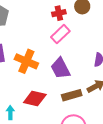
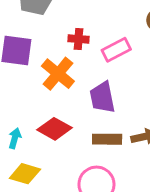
red cross: (59, 13) -> (78, 39), moved

